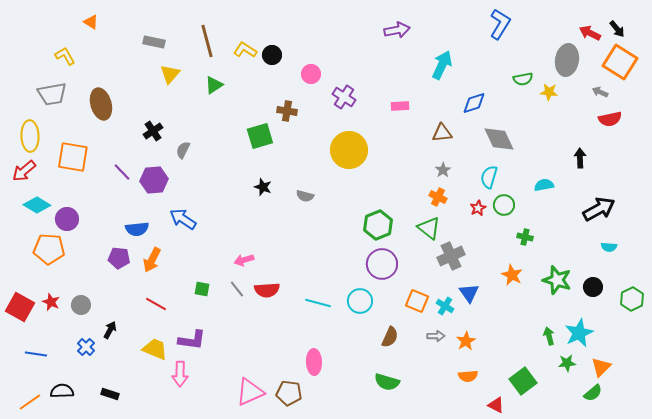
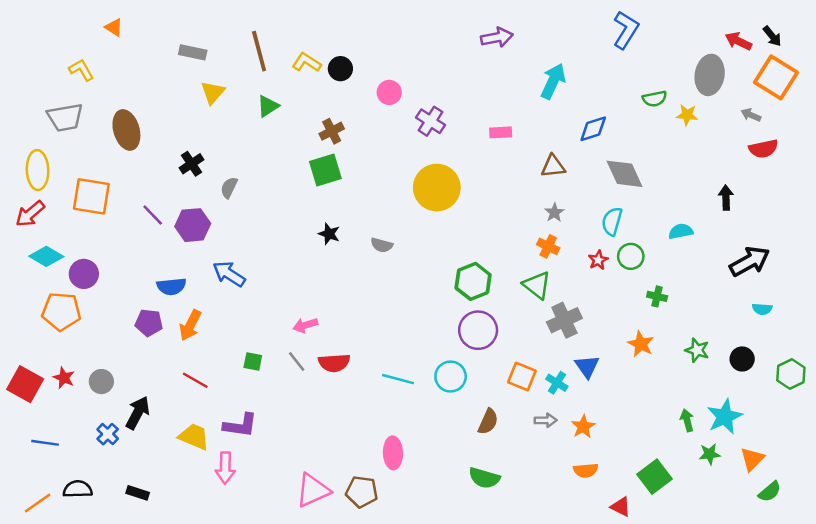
brown cross: (287, 111) -> (332, 131), moved, turned -36
green star: (557, 280) -> (697, 350), size x0.7
black arrow: (110, 330) -> (138, 413), size x1.5
green semicircle: (593, 393) -> (770, 492), moved

